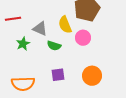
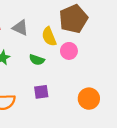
gray triangle: (40, 29) -> (20, 28), moved
orange circle: (92, 76) -> (89, 99), moved

